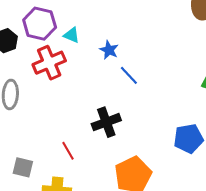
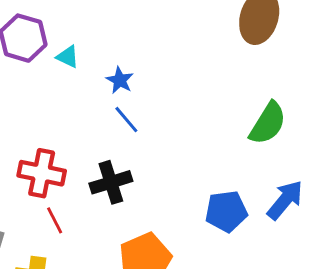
red cross: (49, 63) -> (42, 173), moved, turned 32
blue line: (129, 75) -> (126, 120), moved

